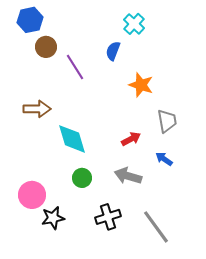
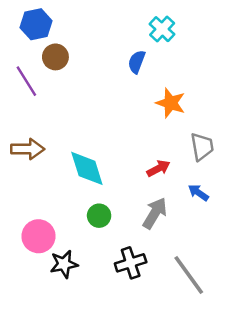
purple line: (75, 67) -> (26, 81), moved
brown arrow: (37, 109) -> (28, 149), moved
gray arrow: (128, 176) -> (155, 213), turned 104

